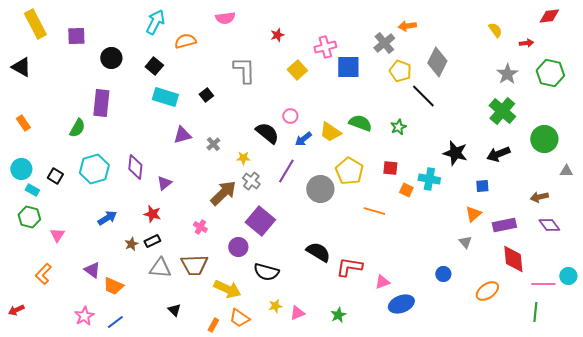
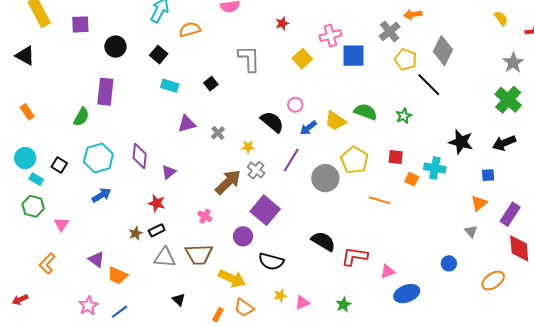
cyan rectangle: (165, 97) -> (170, 86), size x0.7
blue arrow: (107, 218) -> (101, 195), moved
purple rectangle: (504, 225) -> (510, 214), turned -45

